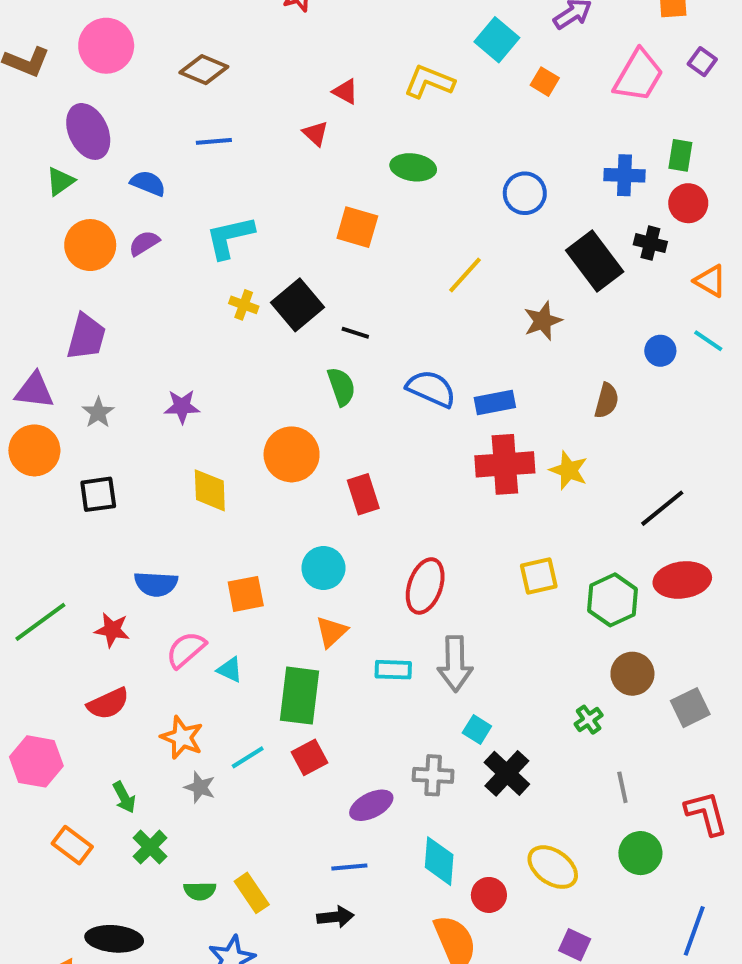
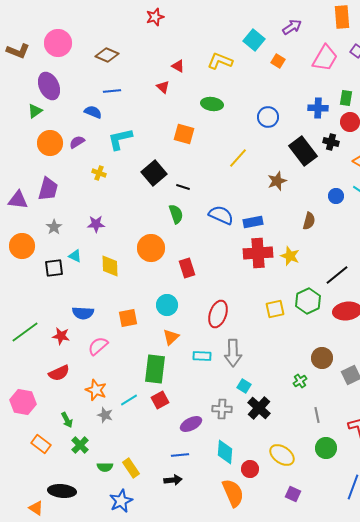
blue semicircle: (148, 183) -> (93, 112), moved
yellow cross: (244, 305) -> (99, 173), moved
purple triangle: (34, 391) -> (18, 200), moved
green hexagon: (613, 600) -> (308, 301), moved
cyan triangle: (230, 670) -> (75, 256), moved

